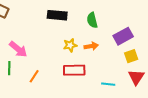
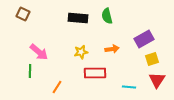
green semicircle: (92, 20) -> (107, 16), moved
yellow star: (70, 45) -> (81, 52), moved
orange line: (34, 76) -> (57, 87), moved

